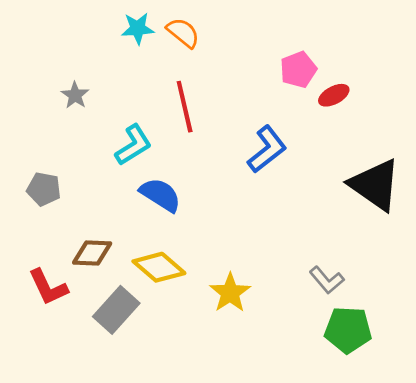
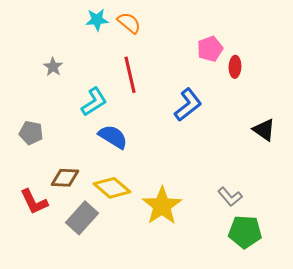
red ellipse: (334, 95) -> (235, 67), turned -60
black triangle: (375, 185) -> (264, 130), size x0.6
yellow star: (230, 293) -> (162, 206), size x1.4

